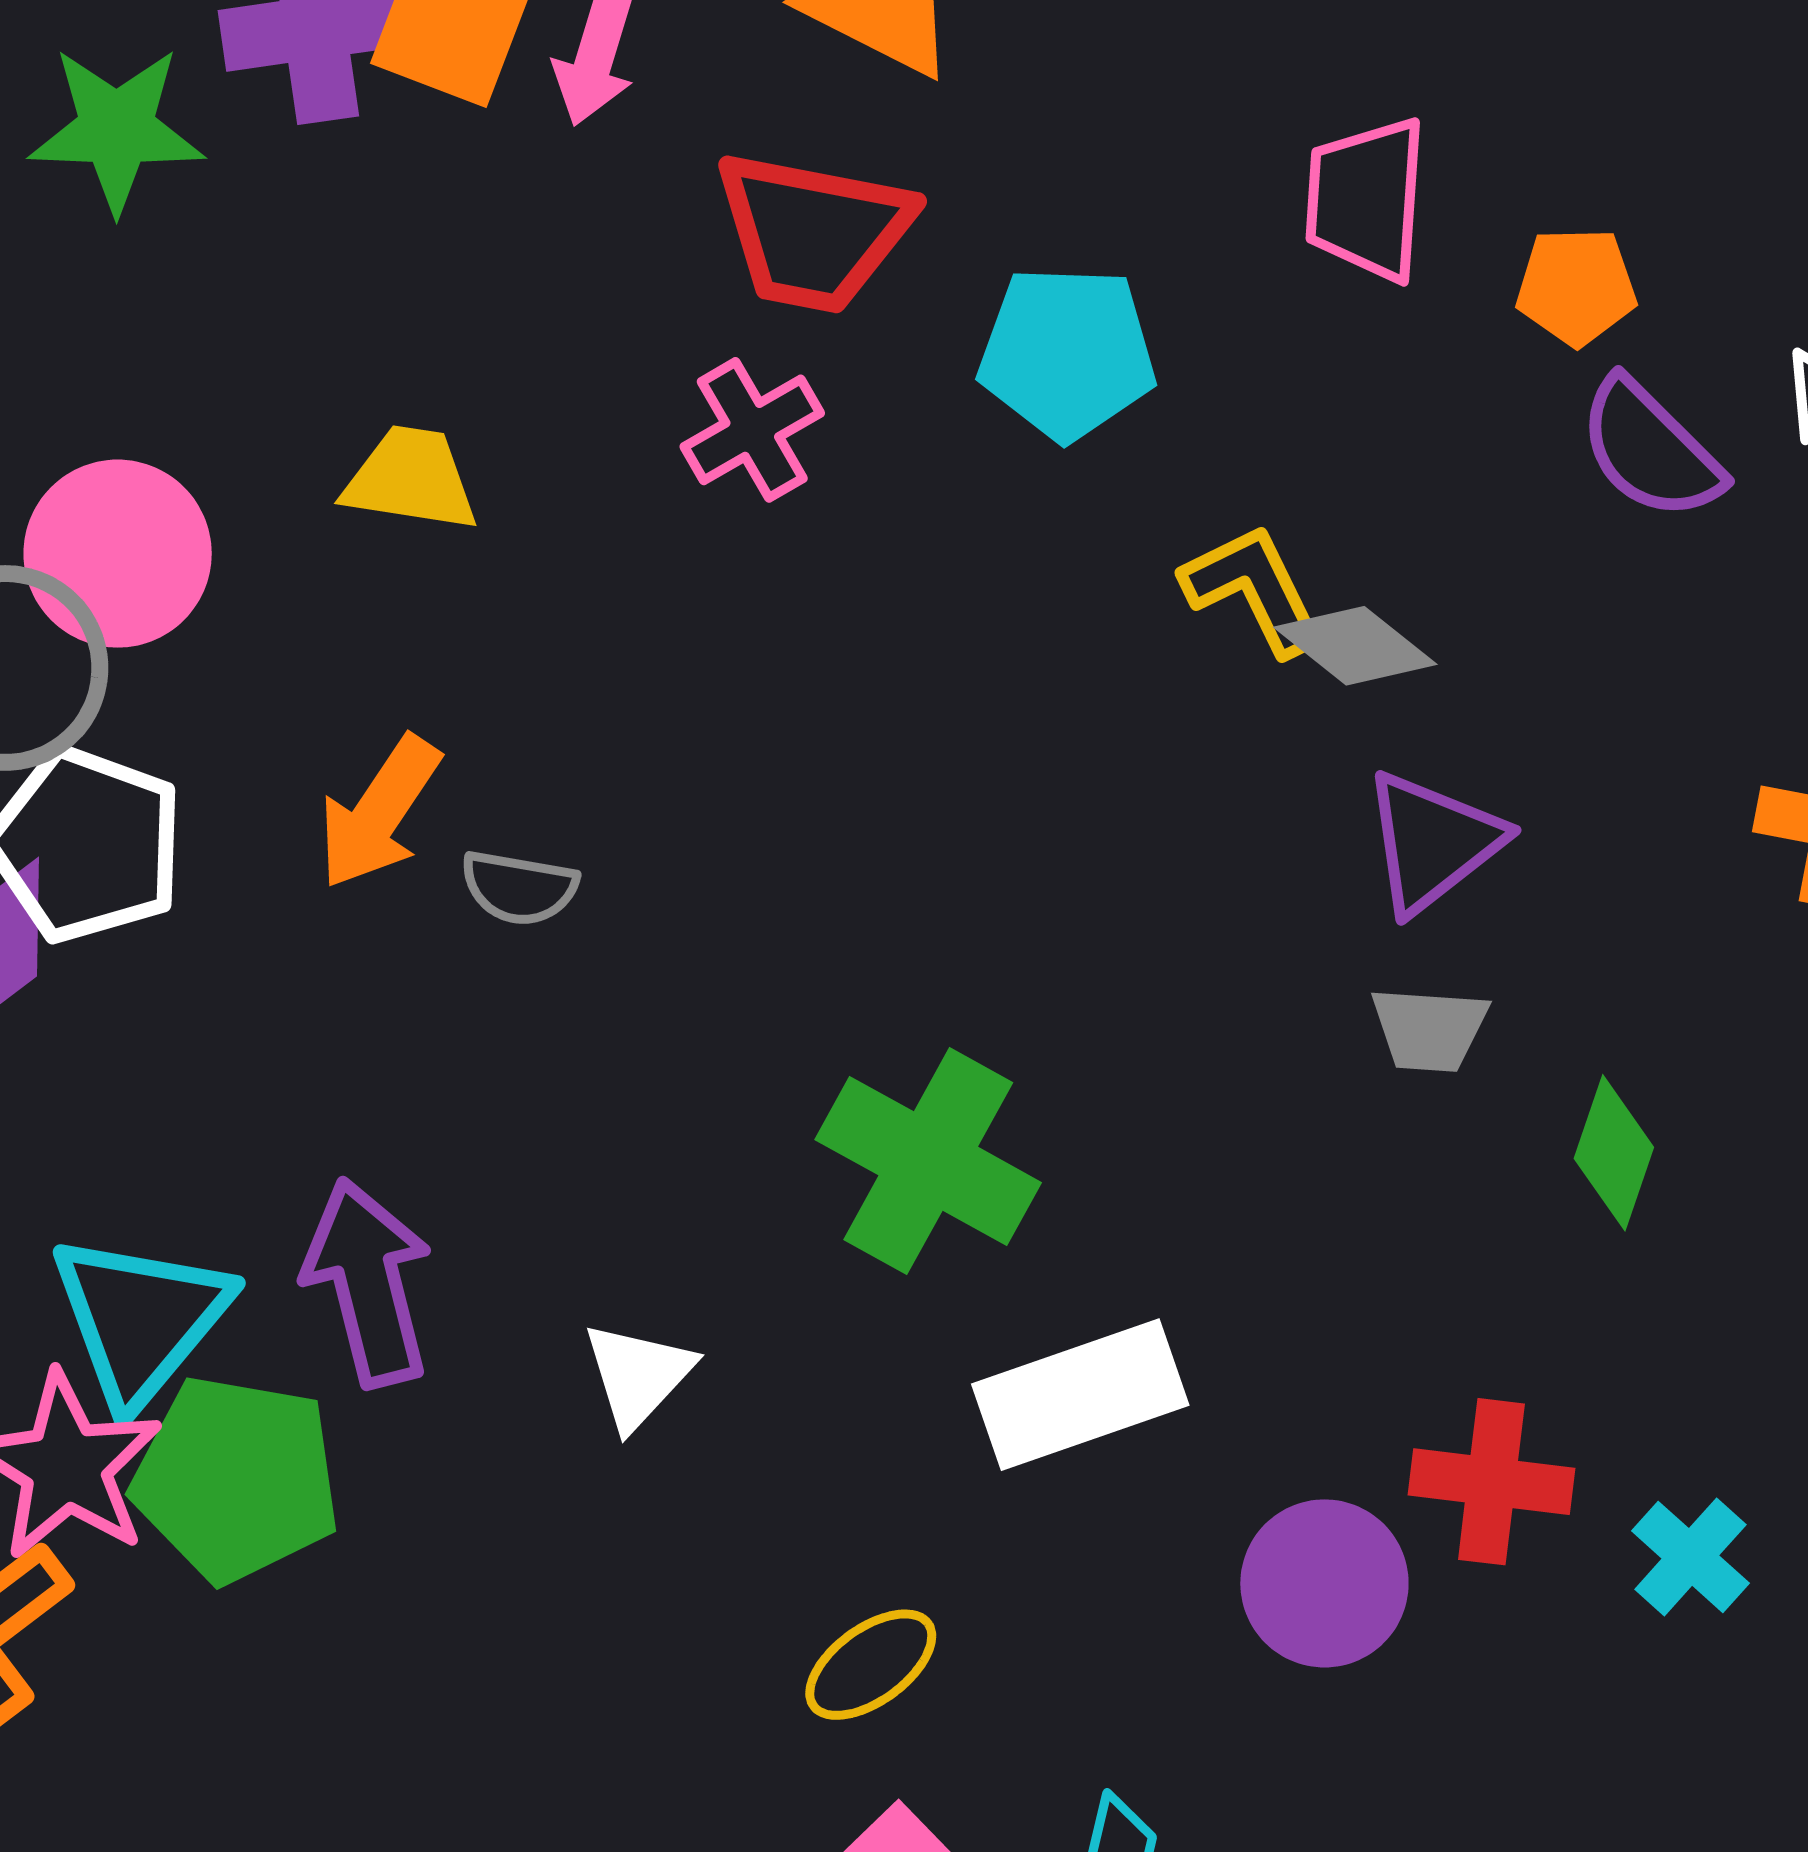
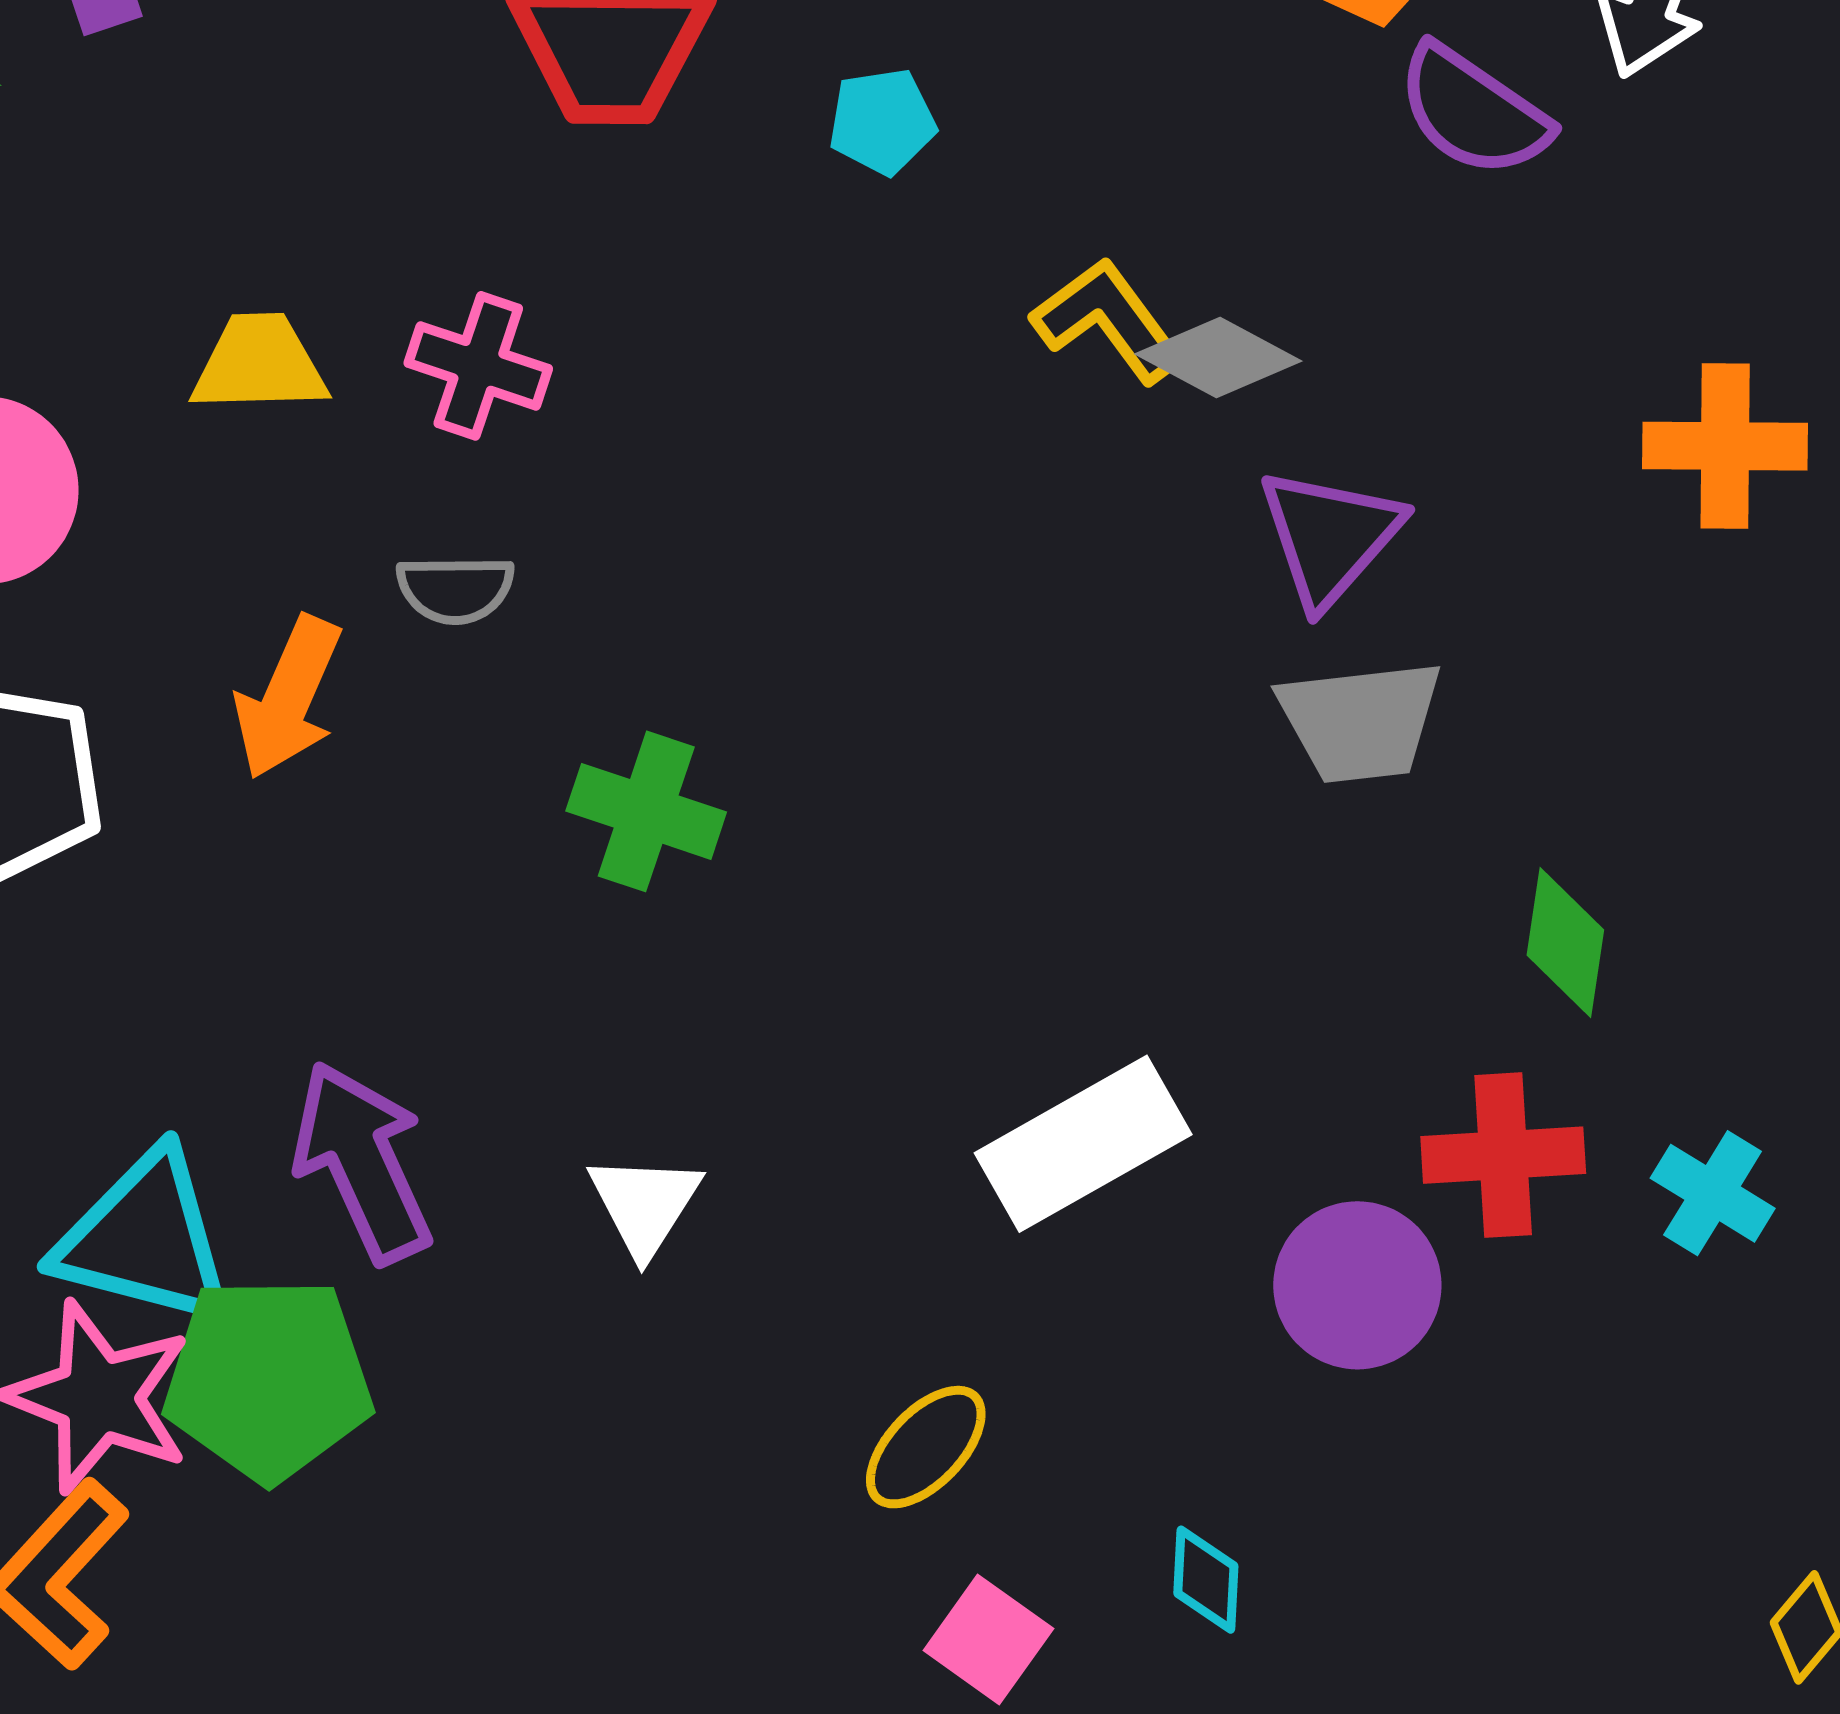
cyan pentagon: (1067, 353) -> (882, 121), size x0.6
pink cross: (752, 430) -> (478, 366), moved, turned -31
gray semicircle: (519, 888) -> (455, 589), moved
gray trapezoid: (1429, 1029) -> (1360, 721), size x1.4
green diamond: (1614, 1153) -> (1565, 942), moved
green cross: (928, 1161) -> (646, 811), moved, size x0.7
cyan triangle: (140, 1319) -> (145, 1239), turned -45

